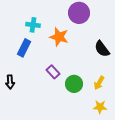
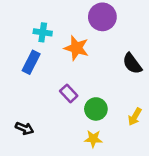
black arrow: (10, 82) -> (25, 128), moved, turned -64
yellow arrow: (99, 83) -> (135, 117), moved
yellow star: (100, 107) -> (93, 139), moved

